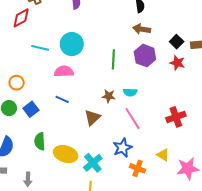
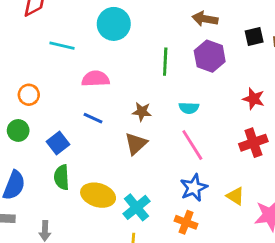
black square: (177, 42) -> (254, 36), turned 32
cyan circle: (72, 44) -> (114, 24), moved
red star: (177, 63) -> (254, 99), moved
brown star: (109, 96) -> (142, 112), moved
blue square: (31, 109) -> (58, 143), moved
blue star: (123, 148) -> (194, 188), moved
orange cross: (138, 168) -> (186, 222), moved

